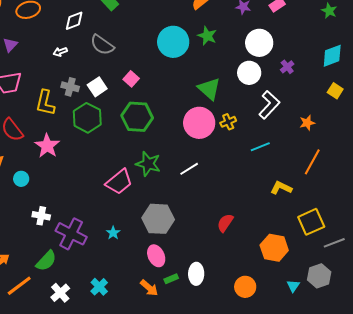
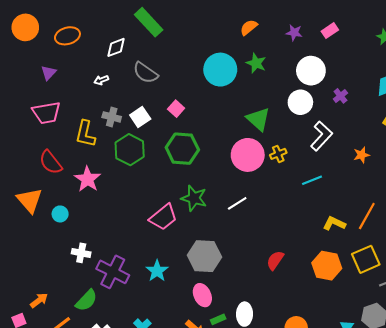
orange line: (312, 162) -> (367, 216), moved
cyan star: (113, 233) -> (157, 271), size x1.5
orange hexagon: (274, 248) -> (327, 266), moved

